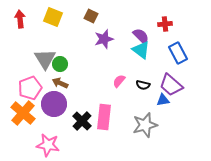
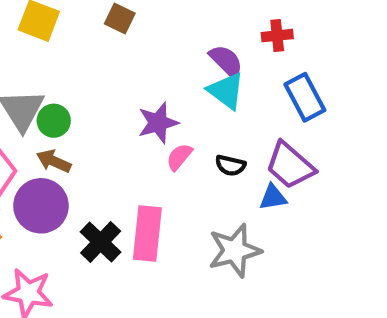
purple star: (104, 39) -> (158, 123), moved

